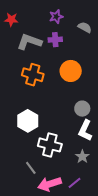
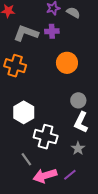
gray semicircle: (85, 27) -> (73, 13), moved
orange cross: (33, 75) -> (15, 66), moved

